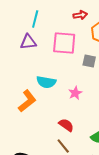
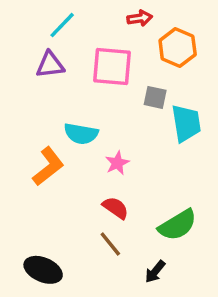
cyan line: (35, 19) -> (62, 25), turned 30
pink star: (75, 93) -> (117, 163), moved

